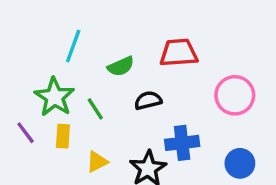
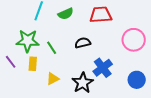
green semicircle: (121, 66) -> (66, 14), moved
green star: (54, 97) -> (28, 41), turned -30
blue cross: (182, 143) -> (103, 68), turned -30

